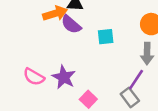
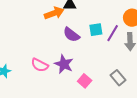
purple semicircle: (71, 24) -> (71, 35), moved
purple line: (136, 80) -> (113, 33), moved

